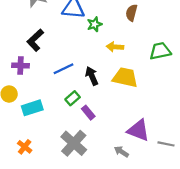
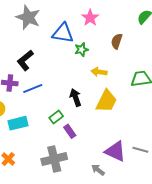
blue line: (64, 69) -> (33, 89), moved
yellow trapezoid: (125, 77) -> (106, 101), turned 100
gray cross: (74, 143) -> (54, 159), turned 30
gray line: (166, 144) -> (140, 150), moved

